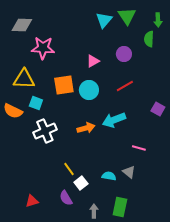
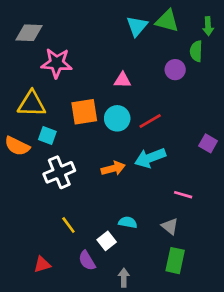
green triangle: (127, 16) -> (167, 21), turned -42
purple circle: (124, 54) -> (175, 70), moved
pink triangle: (93, 61) -> (122, 80), turned 32
red line: (125, 86) -> (150, 121), moved
yellow line: (69, 169) -> (68, 225), moved
cyan semicircle: (109, 176) -> (128, 222), moved
green rectangle: (120, 207) -> (175, 261), moved

